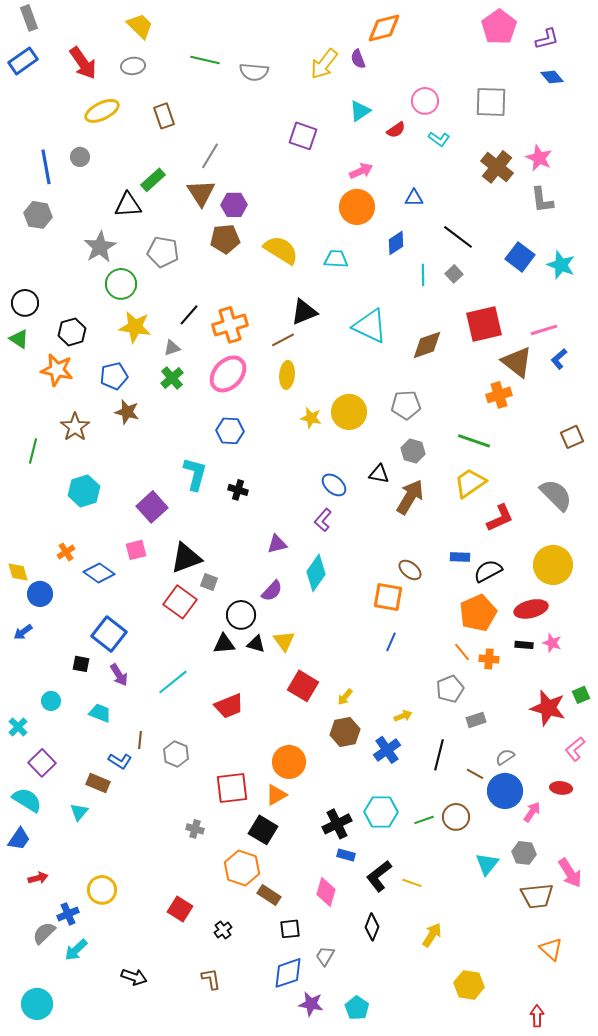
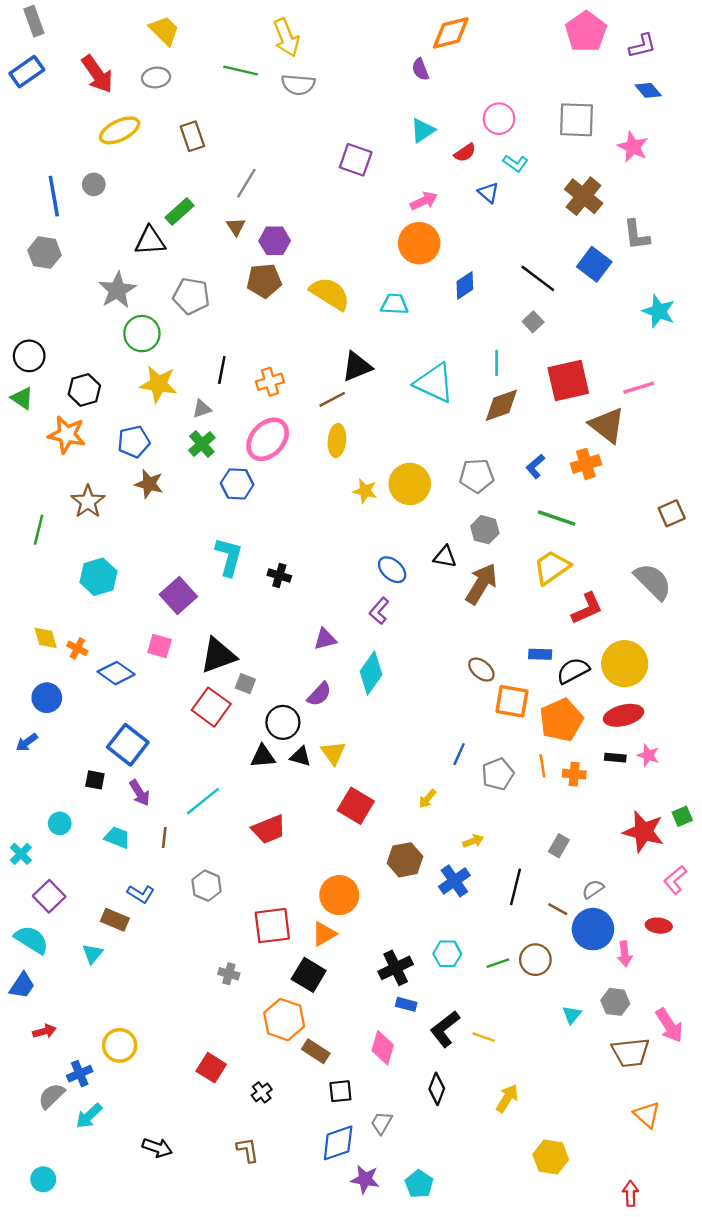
yellow arrow: (324, 64) -> (286, 38), moved, turned -60
pink star: (539, 158) -> (633, 147), moved
brown triangle: (201, 193) -> (236, 227), size x0.6
blue triangle: (414, 198) -> (488, 193), moved, turned 42
blue square: (520, 257) -> (594, 264), moved
cyan line: (423, 275) -> (497, 363), moved
black line: (189, 315) -> (222, 370), turned -30
orange cross: (230, 325) -> (270, 382), size x0.7
blue L-shape: (559, 359) -> (535, 466), moved
blue hexagon: (230, 431) -> (237, 484), moved
pink square: (136, 550) -> (160, 646), turned 30
orange cross: (66, 552) -> (77, 648), turned -30
yellow circle: (553, 565) -> (625, 664), moved
yellow diamond: (18, 572) -> (46, 638), moved
orange square: (388, 597) -> (512, 701), moved
orange line: (462, 652) -> (542, 766), turned 30
gray pentagon: (450, 689) -> (498, 774), moved
yellow arrow: (345, 697) -> (427, 799), moved
gray rectangle: (476, 720) -> (559, 846), turned -42
brown line: (140, 740) -> (164, 837), moved
cyan hexagon: (381, 812) -> (447, 954), size x0.7
pink arrow: (532, 812) -> (625, 954), turned 140
cyan triangle: (487, 864) -> (572, 1015), size x0.7
cyan circle: (37, 1004) -> (43, 1179), size x0.7

